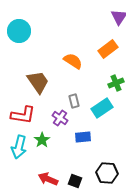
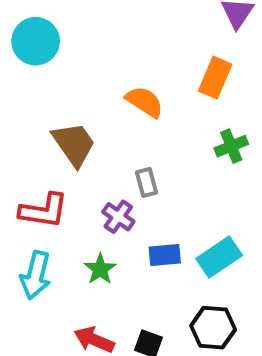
orange rectangle: (108, 49) -> (215, 78), turned -30
cyan rectangle: (102, 108) -> (219, 257), moved
green star: (42, 140) -> (100, 269), moved

